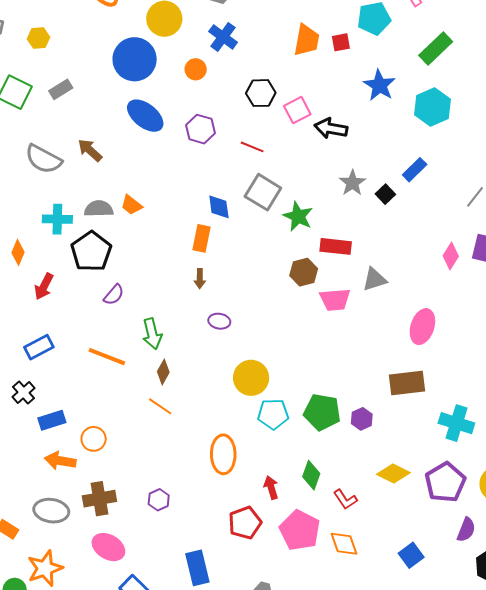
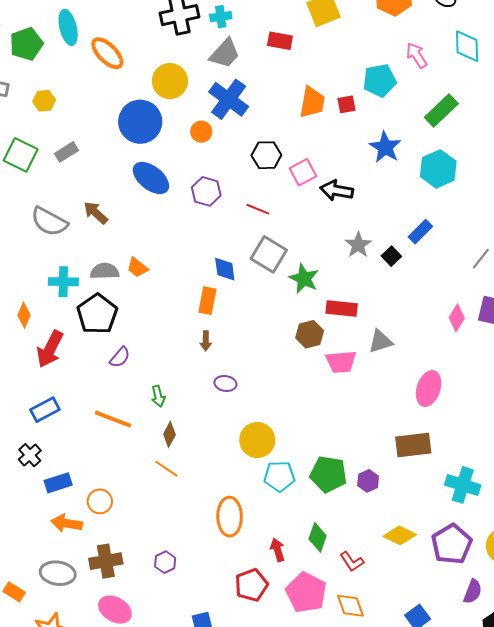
blue cross: (223, 37) -> (229, 99), size x1.4
red arrow: (44, 286) -> (50, 349), size x1.4
green arrow: (152, 334) -> (158, 396), size x0.7

